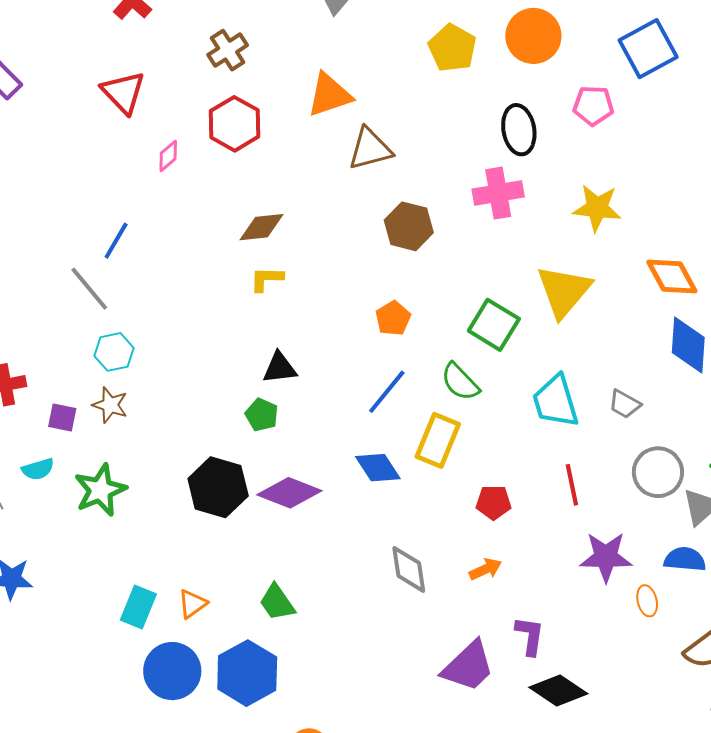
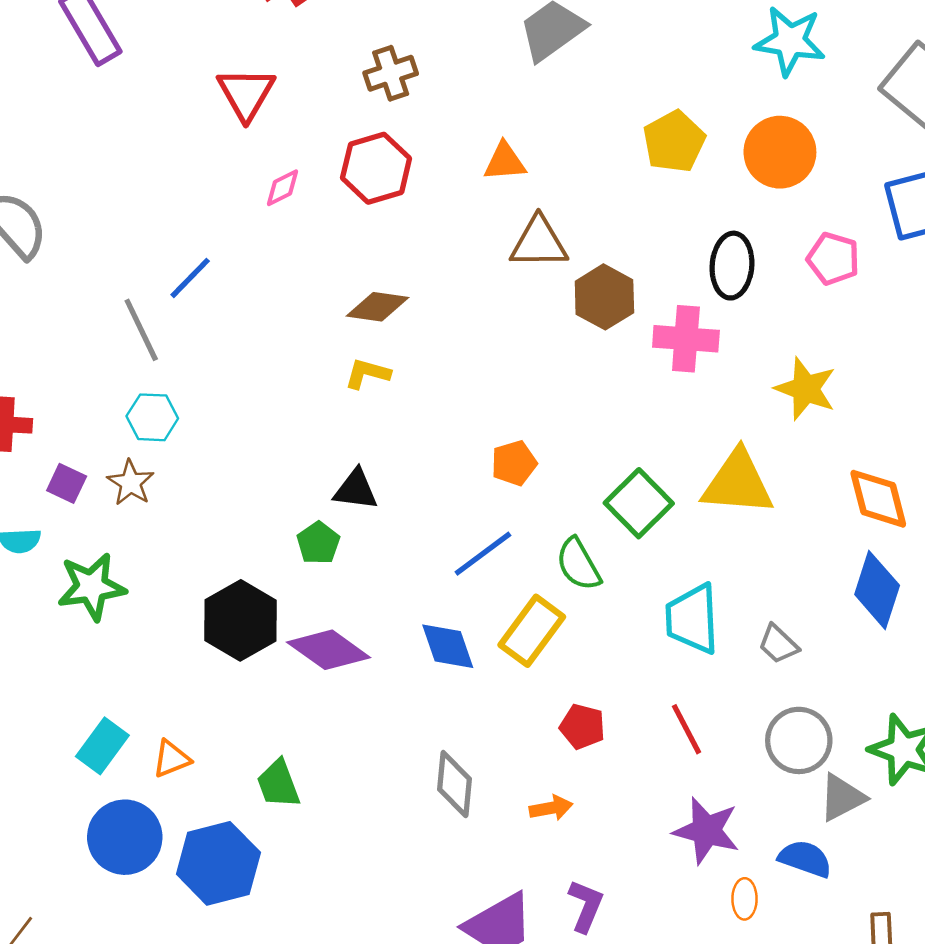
orange triangle: (329, 95) -> (505, 162), size x0.7
brown hexagon: (409, 226) -> (604, 297), moved
yellow triangle: (564, 291) -> (738, 483), turned 40
red line: (572, 485) -> (687, 729), turned -30

